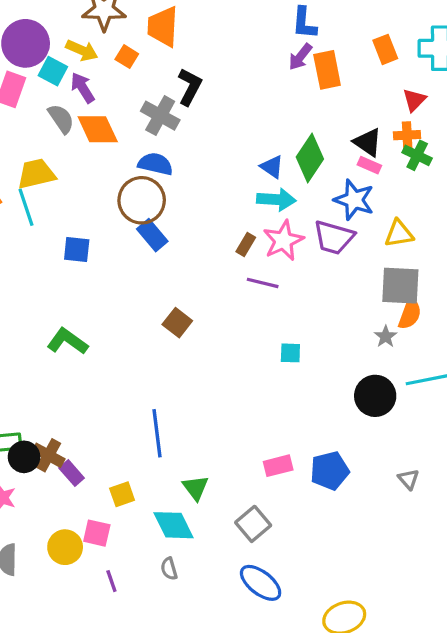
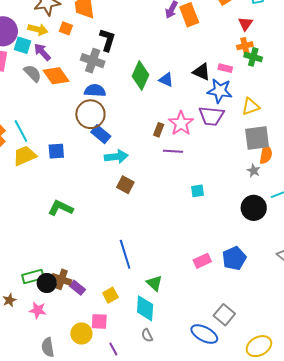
black triangle: (368, 142) -> (201, 72), moved
green diamond: (310, 158) -> (141, 75), moved
yellow trapezoid: (36, 174) -> (25, 156), moved
cyan arrow: (276, 200) -> (116, 157), moved
gray square: (253, 524) -> (224, 315), moved
cyan diamond: (174, 525) -> (145, 308), turned 40

